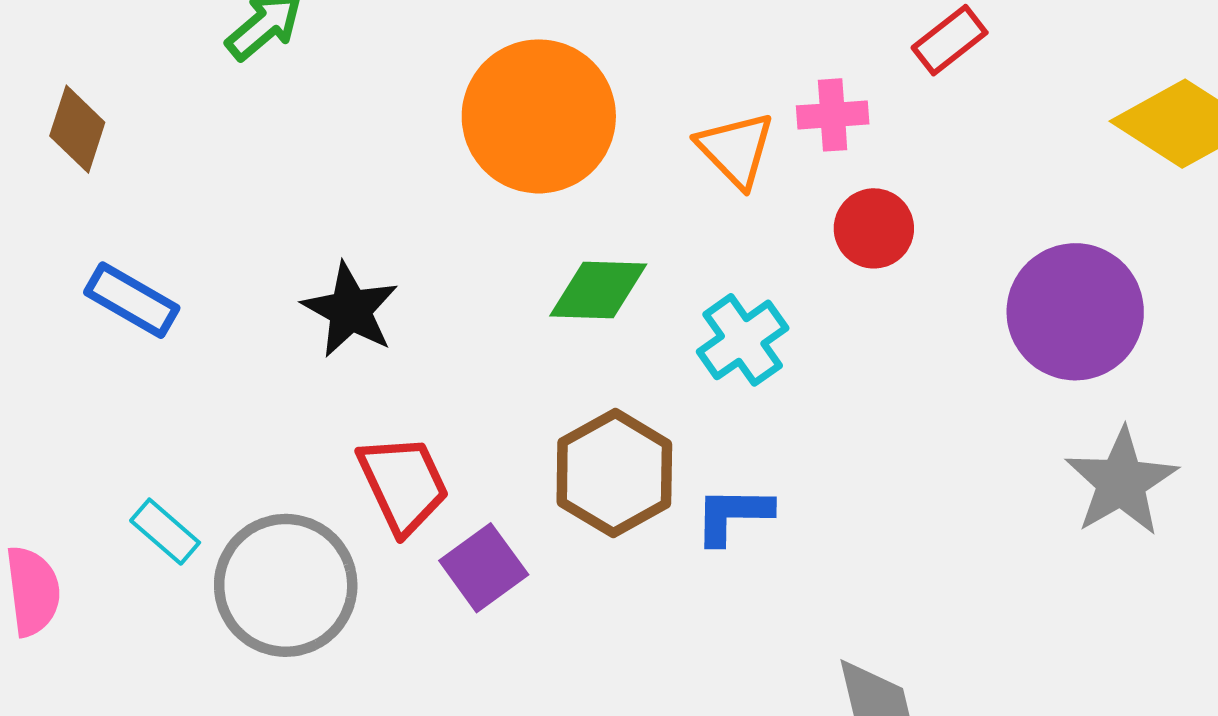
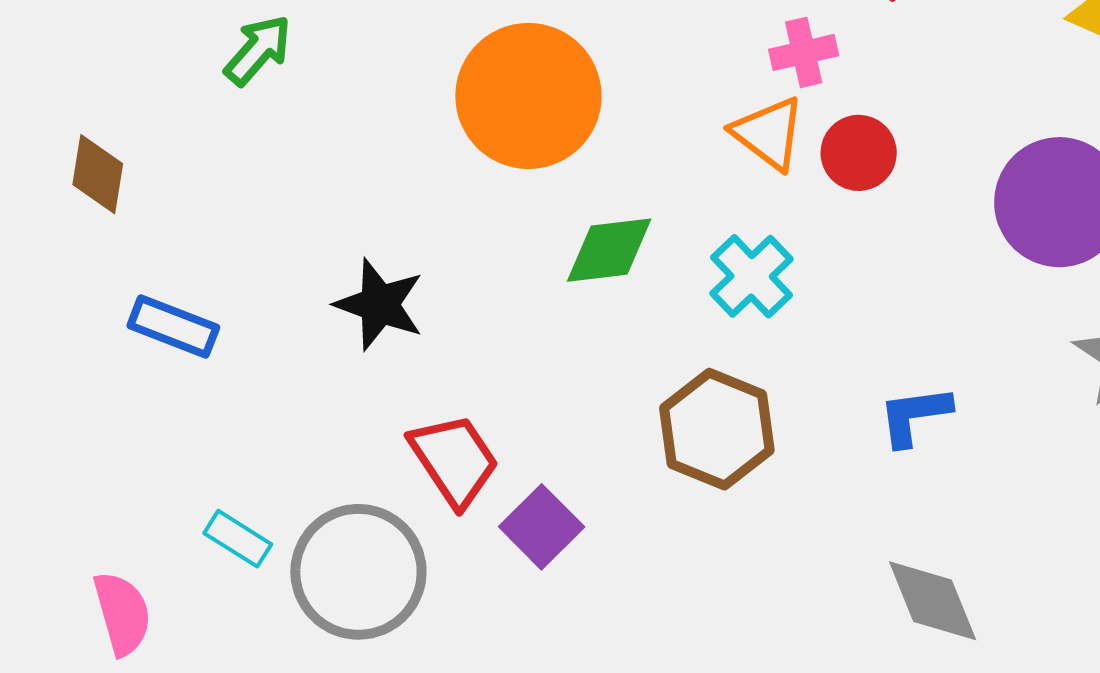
orange triangle: (736, 149) -> (769, 133), moved
brown hexagon: (614, 473) -> (717, 429), moved
blue L-shape: (733, 515) -> (915, 415), moved

